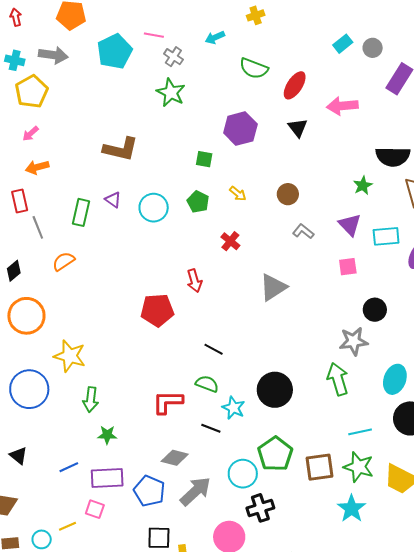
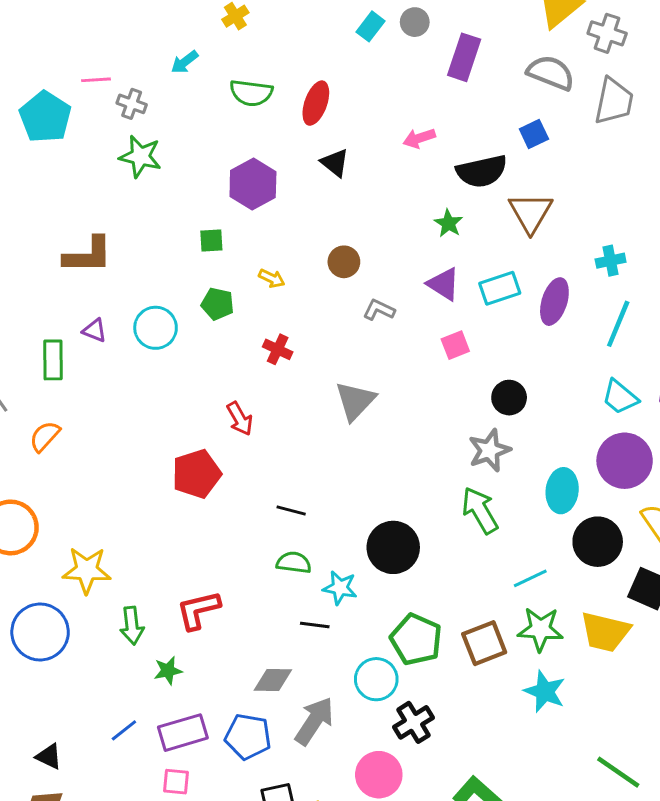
pink arrow: (342, 106) -> (419, 138), moved, size x0.7
red L-shape: (168, 402) -> (198, 610), moved
black triangle: (18, 456) -> (49, 756), moved

